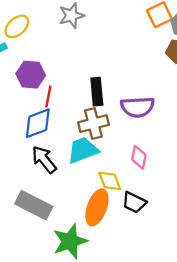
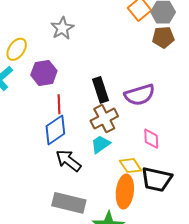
purple hexagon: (31, 75) -> (44, 73), moved
cyan trapezoid: (83, 150) -> (101, 144), size x0.7
black trapezoid: (134, 202) -> (157, 179), size x1.4

